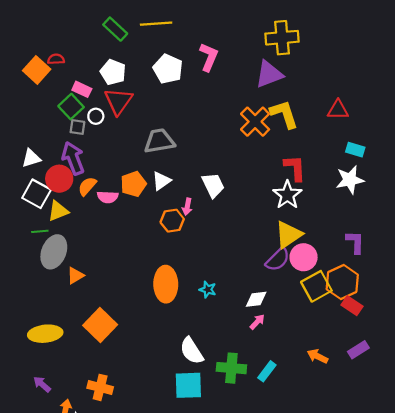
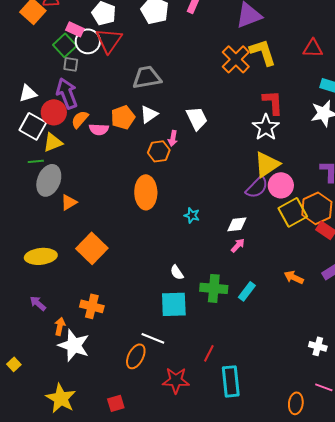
white circle: (96, 116) -> (88, 41), moved, size x1.6
orange ellipse: (166, 284) -> (146, 192), moved
white semicircle: (192, 351) -> (177, 272), size x0.6

